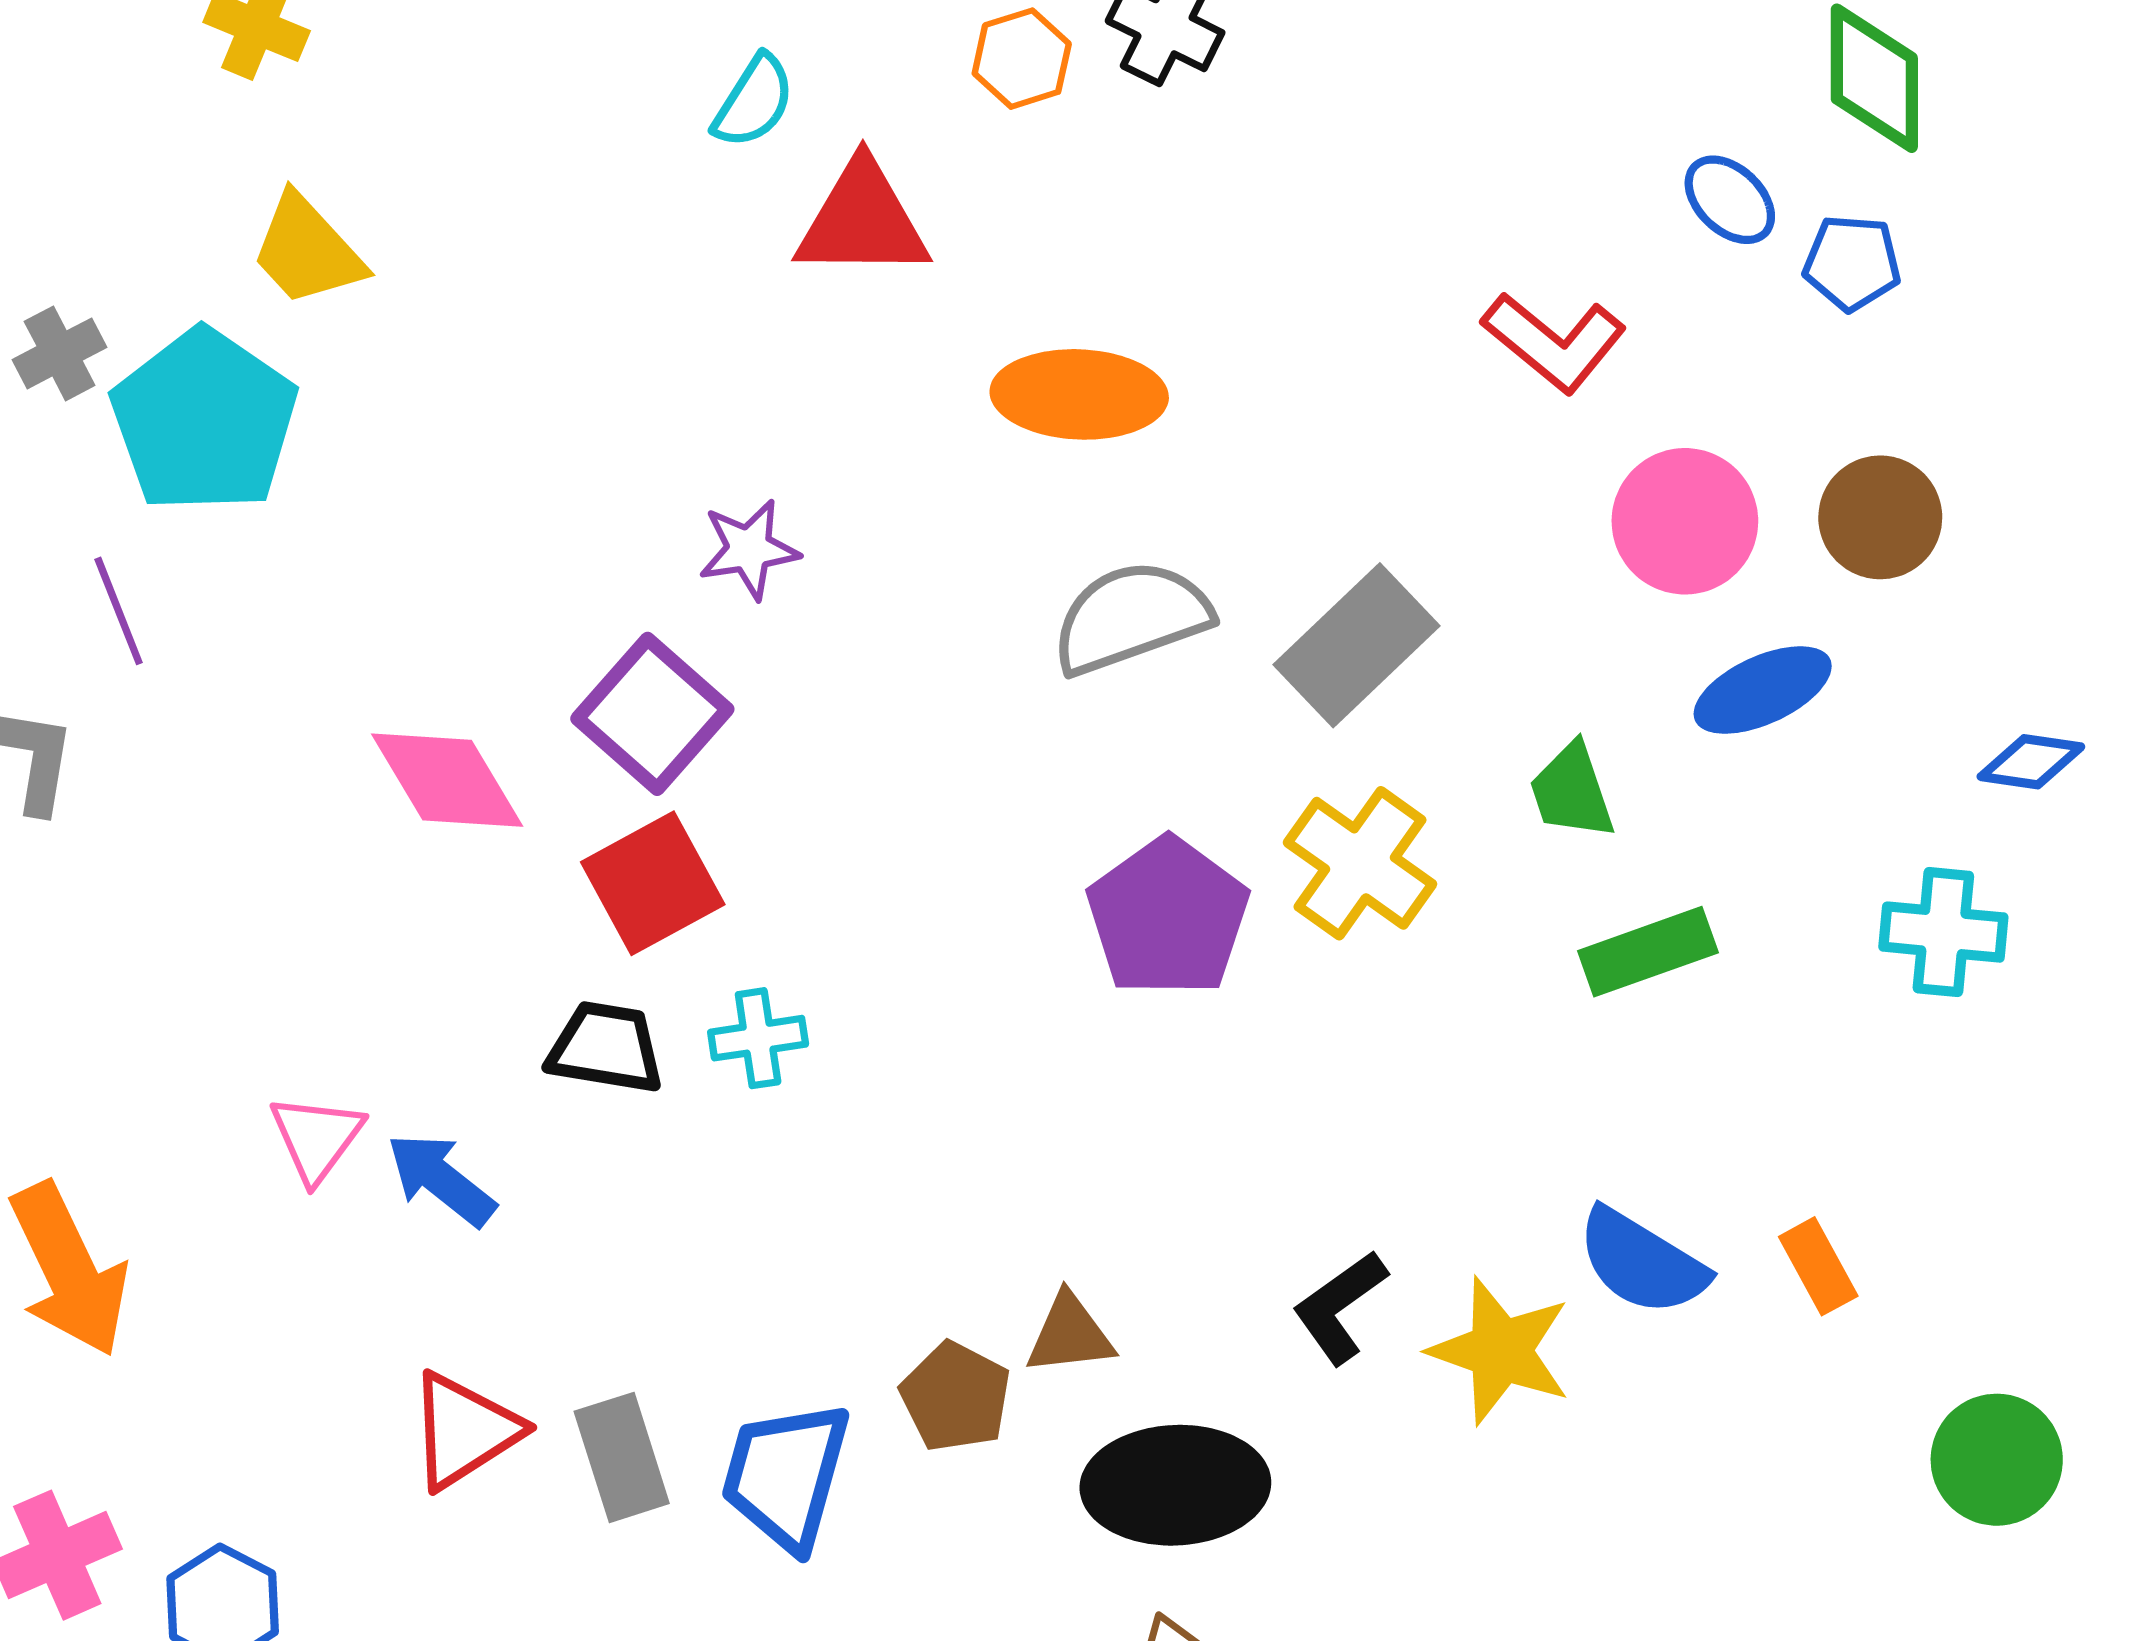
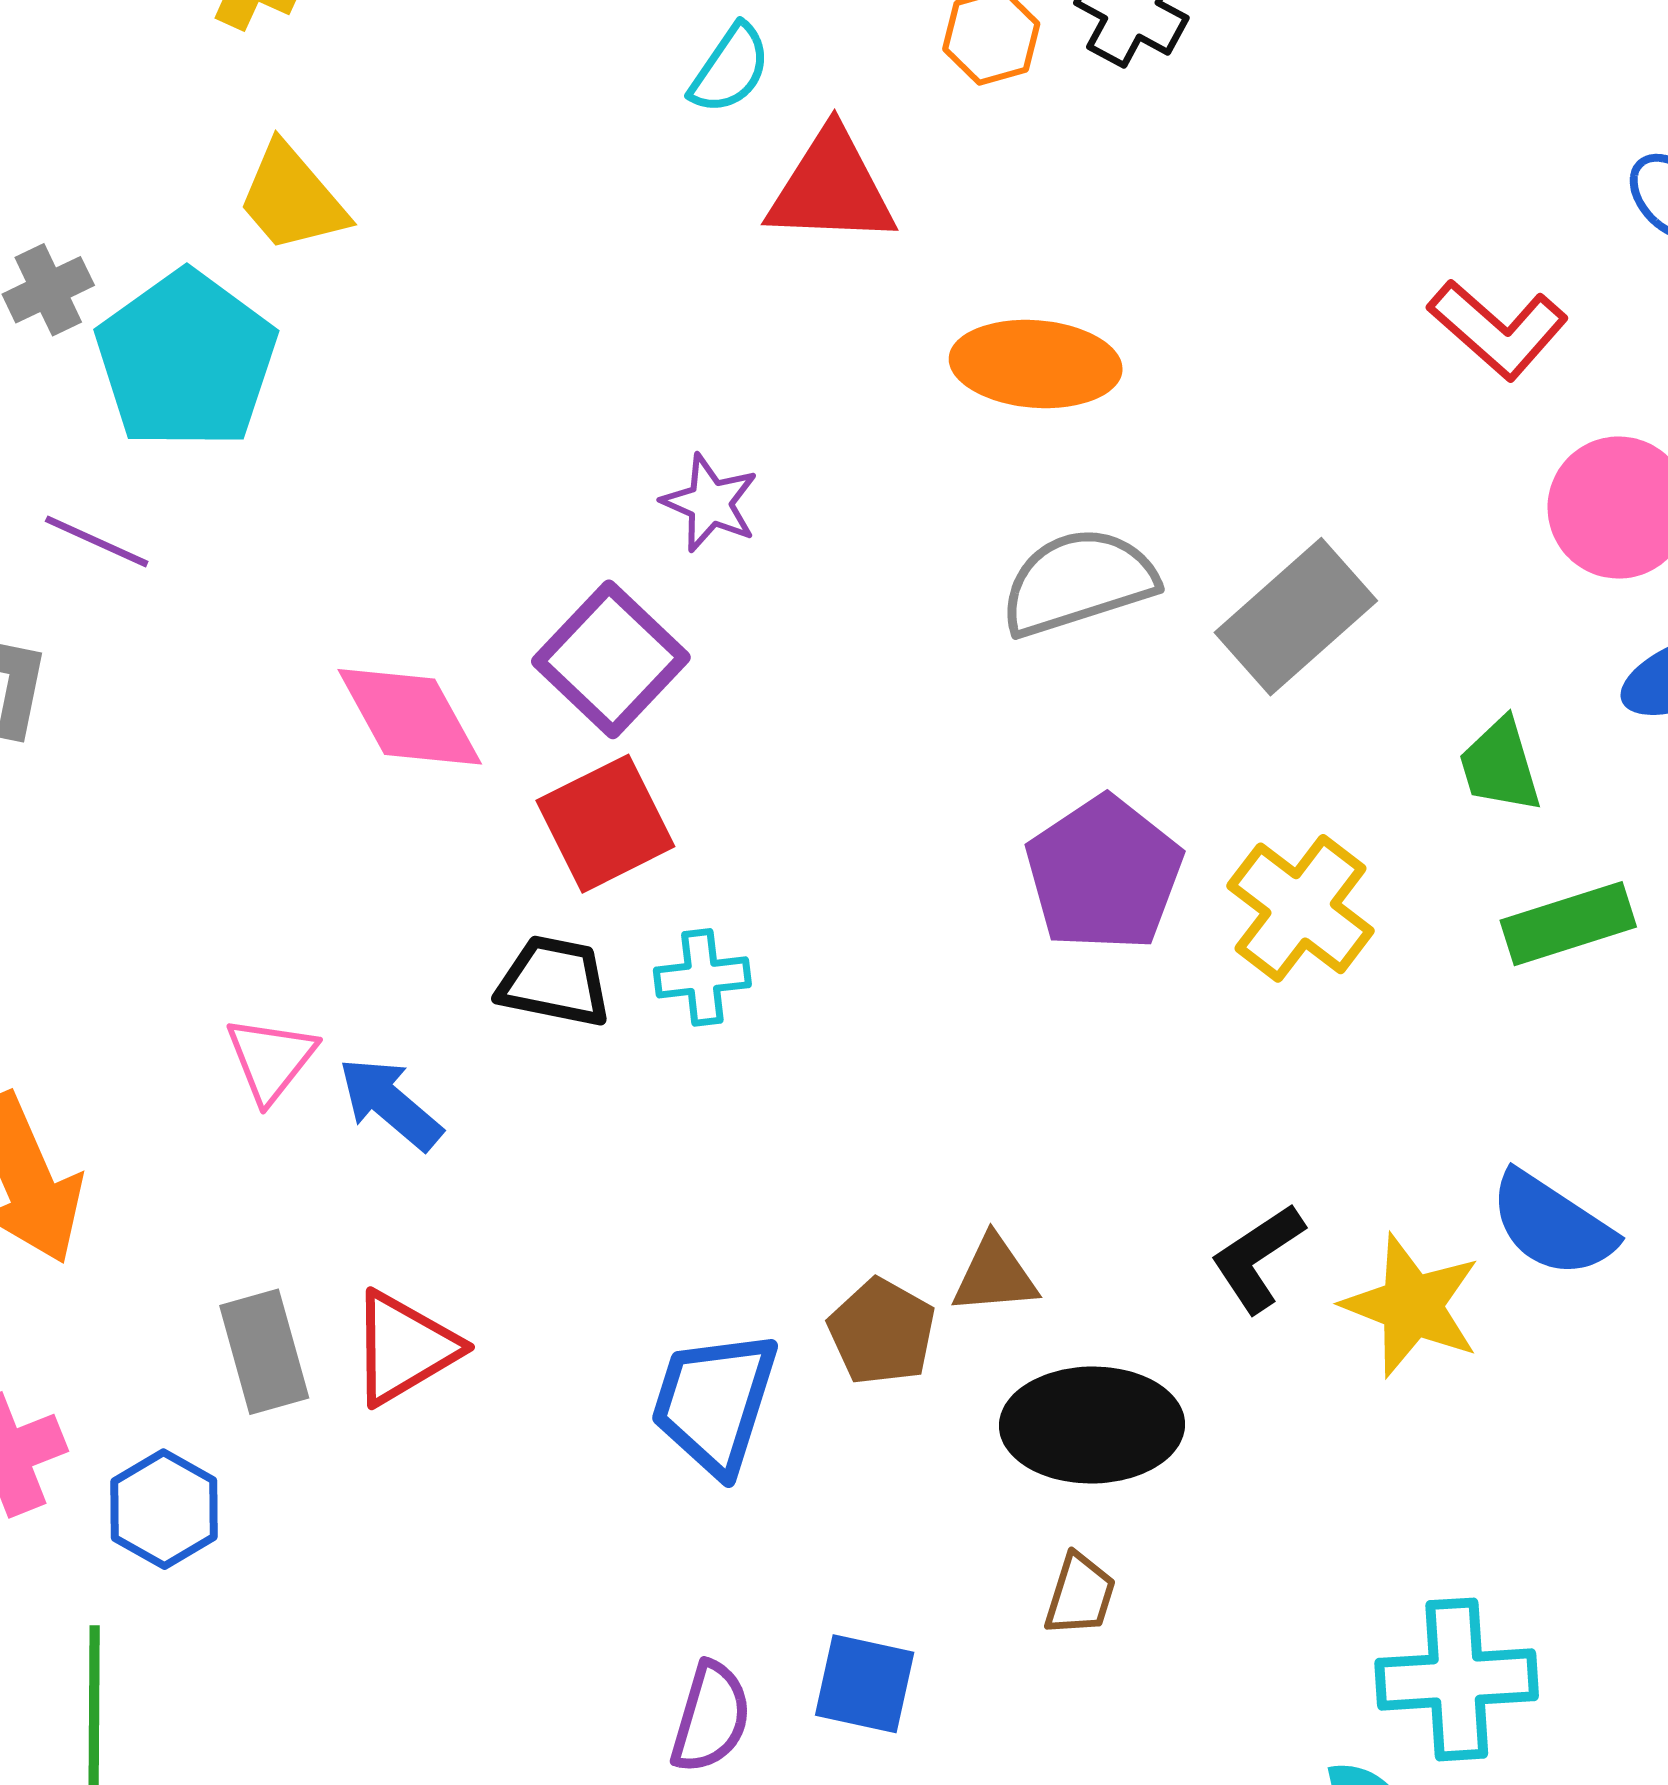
purple star: (749, 549) -> (710, 503), turned 30
purple line: (119, 611) -> (97, 541), turned -46
yellow cross: (1360, 863) -> (1301, 908), moved
gray rectangle: (622, 1457) -> (264, 1352), moved

